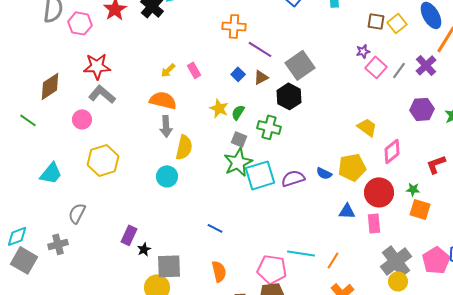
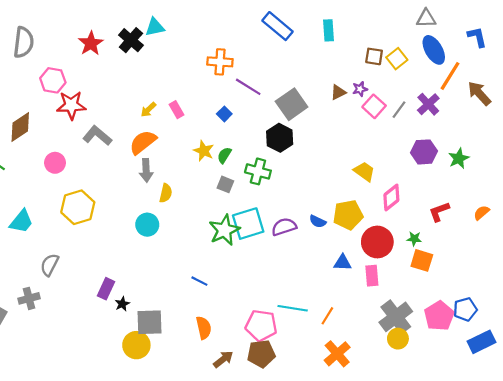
pink hexagon: (80, 23) -> (53, 80), moved
brown triangle: (261, 77) -> (338, 92), moved
gray L-shape: (102, 94) -> (97, 136), moved
orange semicircle: (163, 100) -> (143, 142), turned -52
yellow semicircle: (184, 147) -> (166, 193), size x0.7
green star: (238, 162) -> (224, 230), moved

